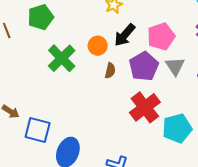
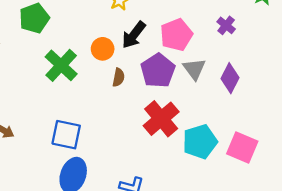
blue square: (38, 130) -> (66, 135), moved

